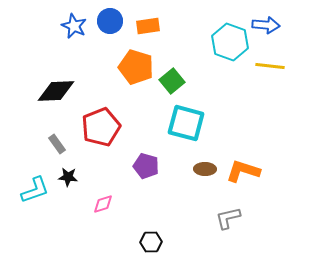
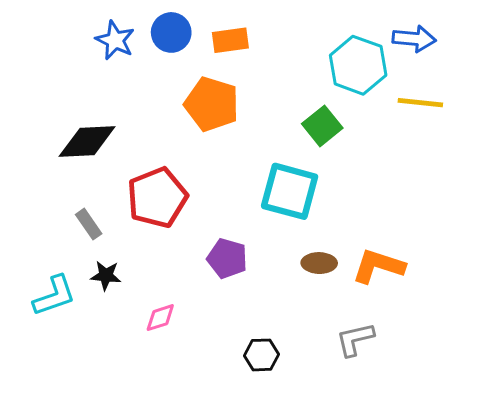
green square: (172, 81) -> (322, 126), moved
black hexagon: (151, 242) -> (262, 355), moved

